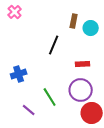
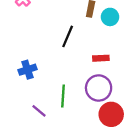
green line: (50, 97) -> (63, 96), turned 36

